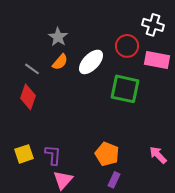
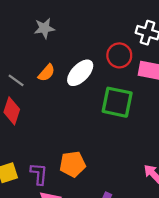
gray star: (58, 37) -> (44, 28), moved, turned 30
orange pentagon: (107, 154) -> (73, 164), moved, turned -30

